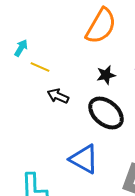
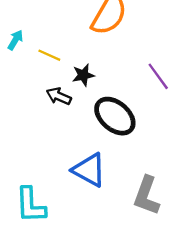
yellow line: (40, 67) -> (49, 55), moved
black star: (106, 75) -> (83, 75), moved

